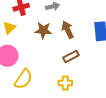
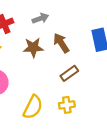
yellow semicircle: (23, 79) -> (33, 107), moved

